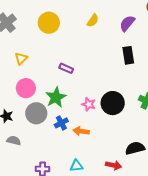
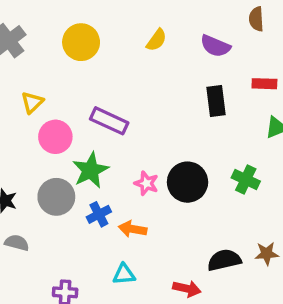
purple semicircle: (127, 23) -> (215, 46), turned -108
purple rectangle: (66, 68) -> (109, 121), size x1.5
pink circle: (26, 88) -> (55, 137), moved
cyan triangle: (76, 166) -> (124, 274), moved

